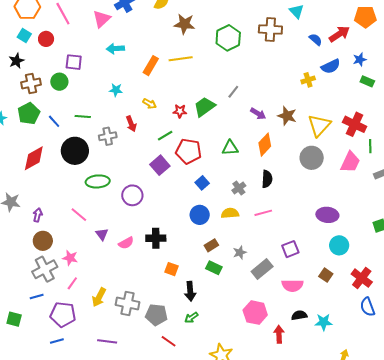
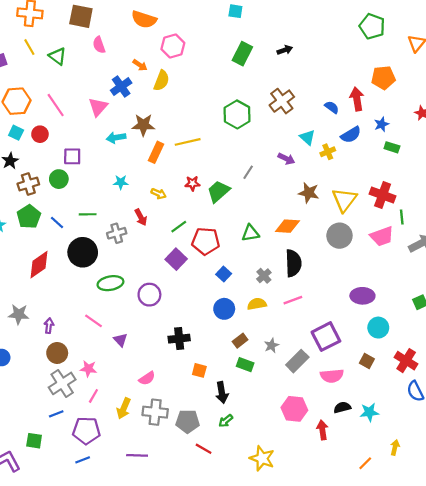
cyan triangle: (297, 11) -> (307, 137), moved
brown star: (184, 24) -> (143, 125), moved
brown cross: (270, 29) -> (282, 101), turned -35
red arrow: (339, 34) -> (357, 99), turned -60
red star: (180, 111) -> (192, 183), moved
purple arrow: (258, 114) -> (286, 159), moved
orange diamond: (265, 145) -> (287, 226), turned 55
pink trapezoid: (350, 162) -> (382, 236), turned 50
black semicircle: (267, 179) -> (293, 263), size x1.4
pink semicircle: (126, 243) -> (147, 378), moved
purple square: (290, 249) -> (326, 337), size x1.5

